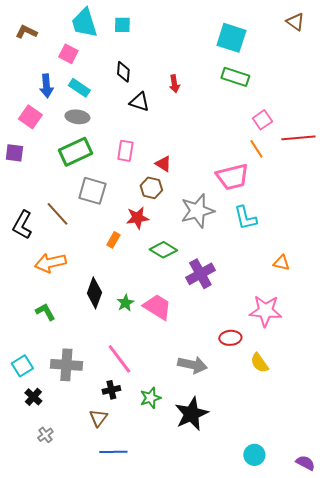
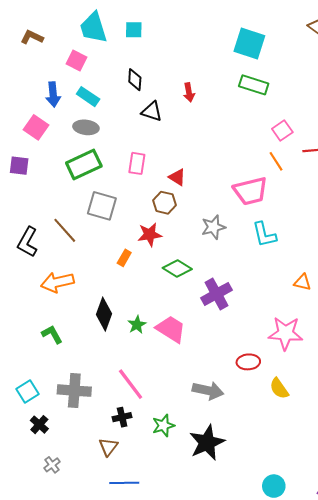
gray star: (197, 211) -> (213, 227), size x0.7

